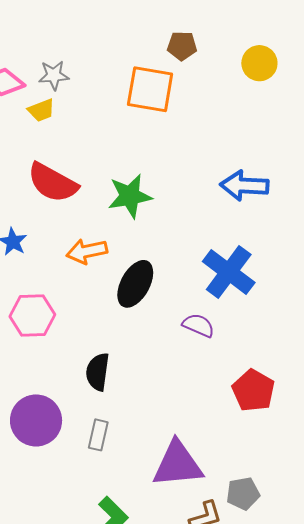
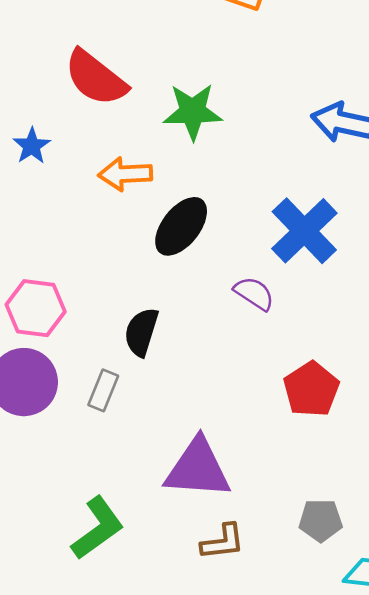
pink hexagon: (32, 315) -> (36, 308), moved
black semicircle: (98, 372) -> (141, 332), moved
gray rectangle: (98, 435) -> (103, 390), moved
gray pentagon: (243, 494) -> (321, 520), moved

